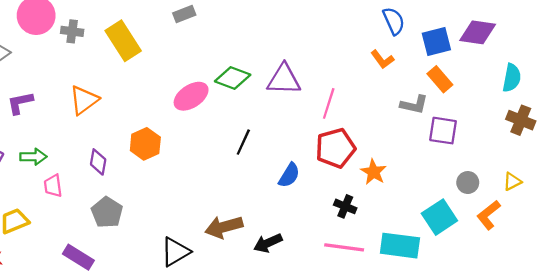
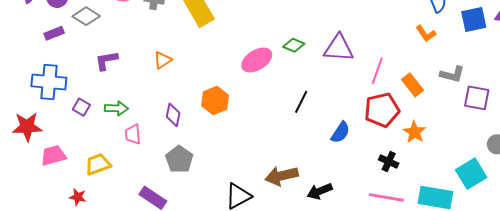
green diamond: (233, 78) -> (294, 45), size x0.7
orange rectangle: (440, 79) -> (412, 85), moved
orange triangle: (84, 100) -> (163, 60), size x0.7

